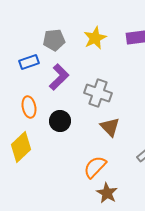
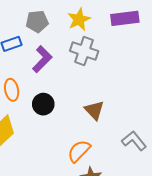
gray cross: (98, 93) -> (84, 51), moved

